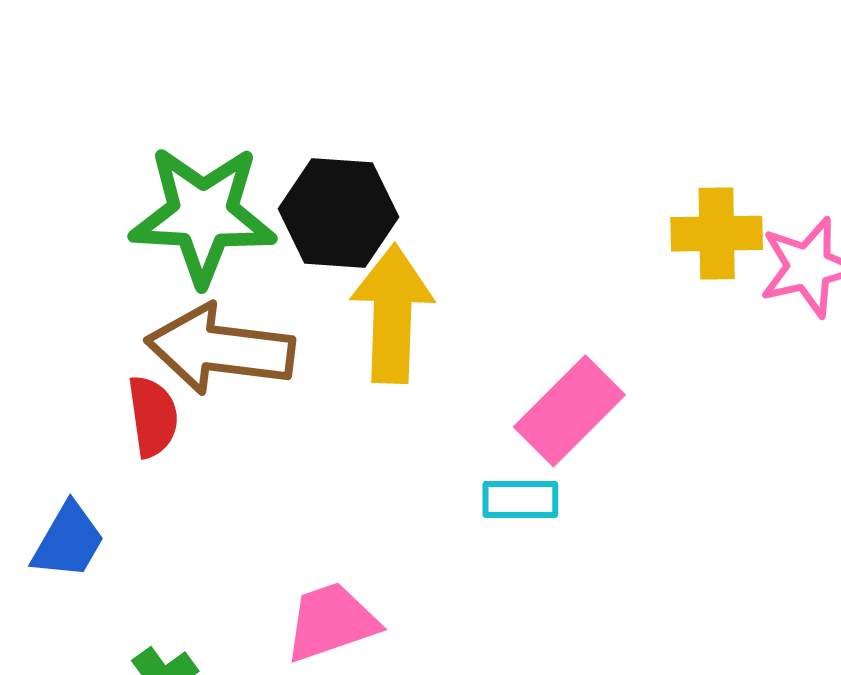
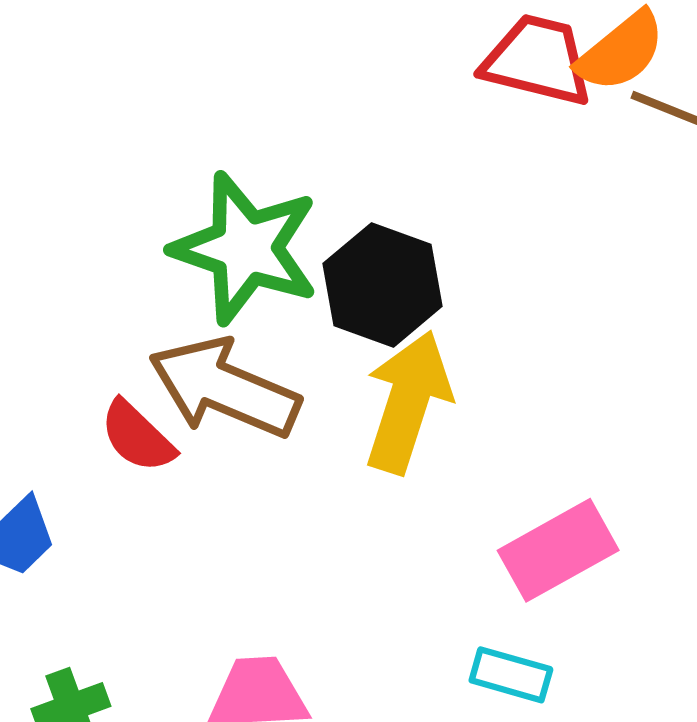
red semicircle: (153, 416) -> (137, 437), turned 126
cyan rectangle: (520, 500) -> (511, 675), moved

